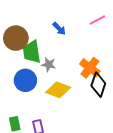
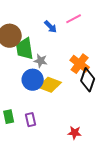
pink line: (97, 20) -> (74, 19), moved
blue circle: (25, 80) -> (33, 80), moved

